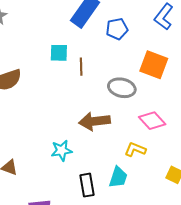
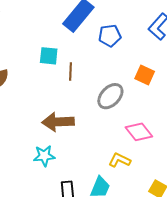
orange square: (154, 65) -> (145, 75), size x0.7
gray ellipse: (122, 88) -> (110, 96), turned -64
brown arrow: (95, 121) -> (58, 122), moved

